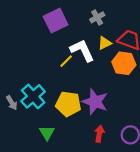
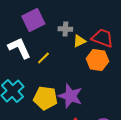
gray cross: (97, 17) -> (65, 29), moved, turned 32
white L-shape: (82, 50) -> (19, 48), moved

